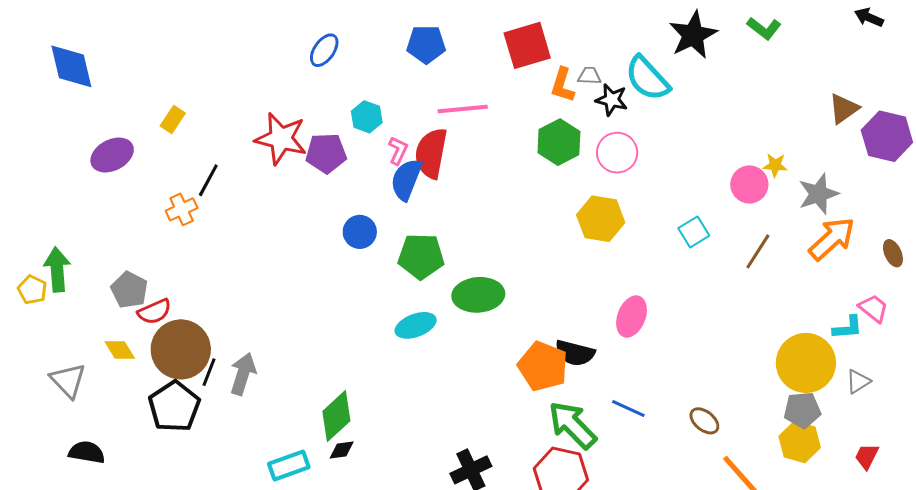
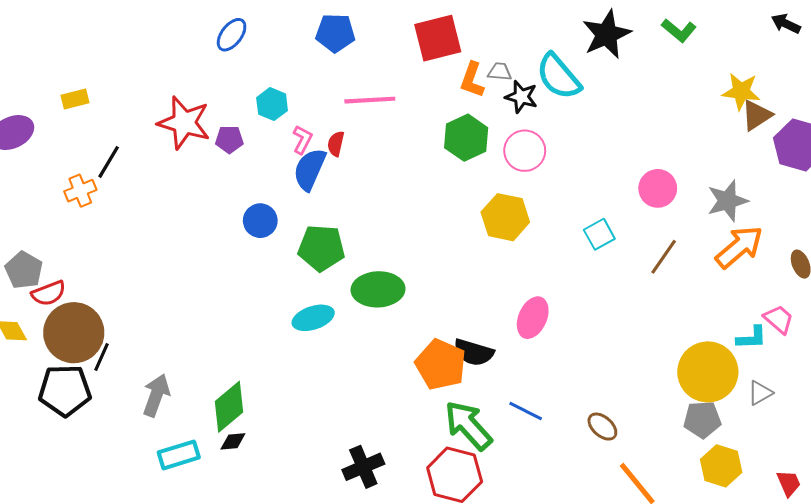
yellow rectangle: (173, 119) -> (75, 99), turned 40
purple pentagon: (326, 153) -> (229, 139), size x0.7
red semicircle: (431, 153) -> (336, 144), size x0.5
yellow star: (775, 165) -> (741, 91), moved, size x1.5
gray arrow: (243, 374) -> (156, 395), moved
black pentagon: (174, 406) -> (65, 390), turned 30
yellow hexagon: (800, 442) -> (721, 466), moved
red trapezoid: (867, 456) -> (789, 483), moved, turned 128

